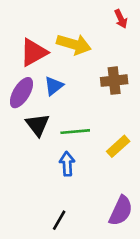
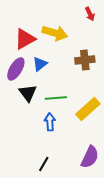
yellow rectangle: (118, 146) -> (88, 109), size x1.4

